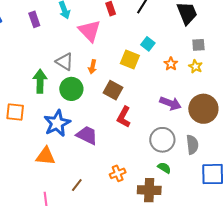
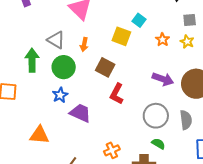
blue star: (57, 123) -> (60, 95), moved, size x0.6

